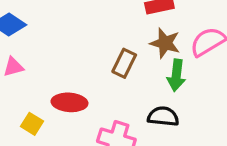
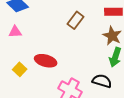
brown rectangle: (124, 63) -> (75, 20), moved

